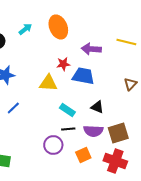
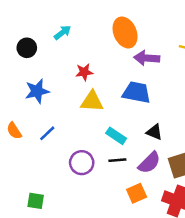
orange ellipse: (58, 27) -> (125, 32), moved
red star: (63, 64) -> (84, 72), moved
purple semicircle: (93, 131) -> (149, 163), turned -48
purple circle: (53, 145) -> (82, 163), moved

